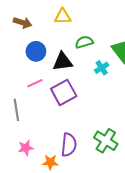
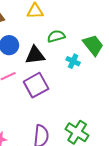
cyan cross: (102, 68) -> (73, 61), turned -32

